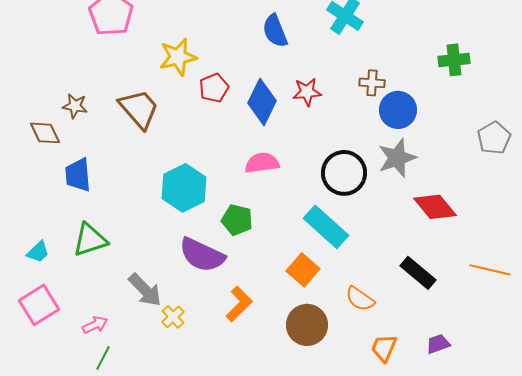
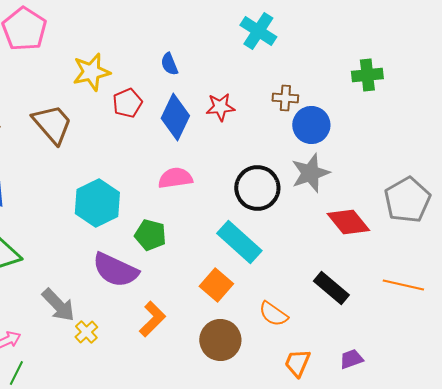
blue semicircle: (275, 31) -> (169, 64), moved, size x0.7
gray pentagon: (494, 138) -> (407, 200), moved, size x1.4

